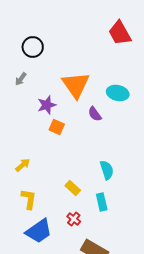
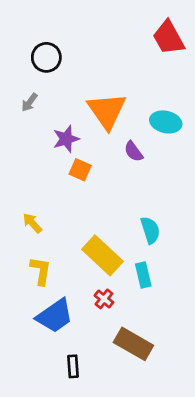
yellow arrow: (23, 165) -> (32, 223), turned -91
yellow rectangle: (73, 188) -> (103, 255), size x1.8

